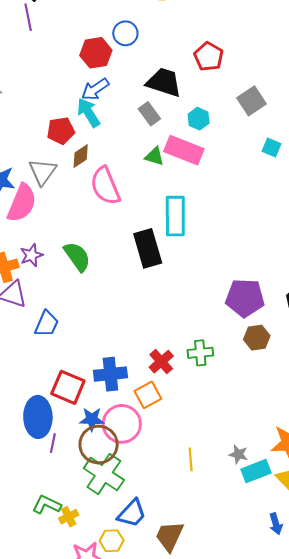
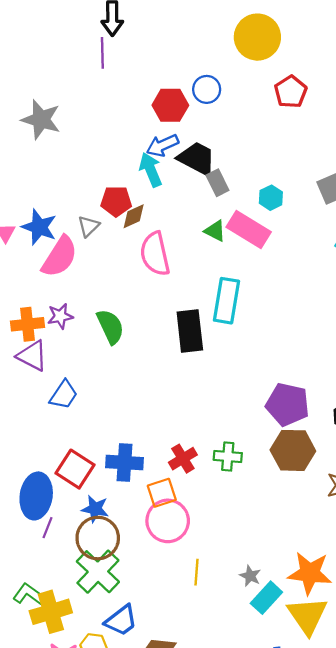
red pentagon: (209, 57) -> (291, 92), moved
black trapezoid: (164, 82) -> (197, 159), moved
red pentagon: (61, 131) -> (116, 201), moved
gray triangle: (43, 172) -> (89, 226), size x0.7
brown hexagon: (257, 338) -> (293, 450), size x1.5
pink circle: (122, 424) -> (168, 521), moved
cyan rectangle: (256, 471) -> (266, 598), turned -36
yellow cross: (69, 517) -> (51, 612), size x1.8

